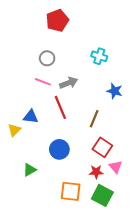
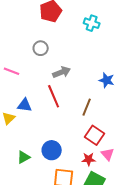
cyan cross: (99, 56) -> (92, 23), moved
pink line: (43, 82) -> (12, 71), moved
blue circle: (59, 149) -> (52, 150), moved

